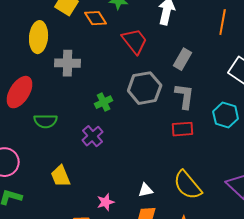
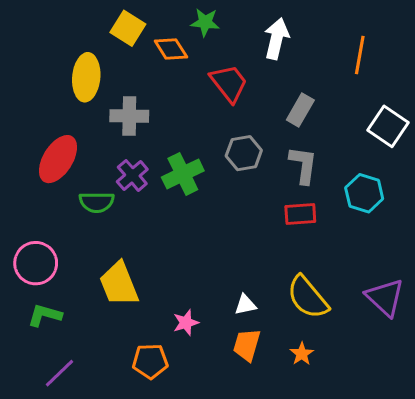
gray hexagon: (145, 88) -> (244, 153), size x0.7
green cross: (104, 102) -> (183, 174), size x1.5
purple cross: (93, 136) -> (132, 175), moved
yellow trapezoid: (61, 176) -> (119, 284), size x1.4

